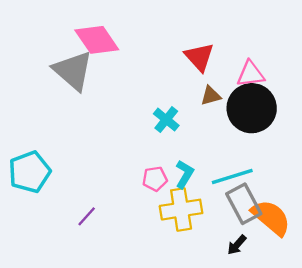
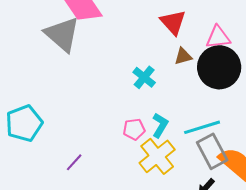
yellow cross: (181, 210) -> (157, 156), turned -30

